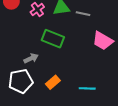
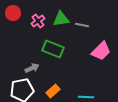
pink trapezoid: (103, 41) -> (101, 51), turned -75

